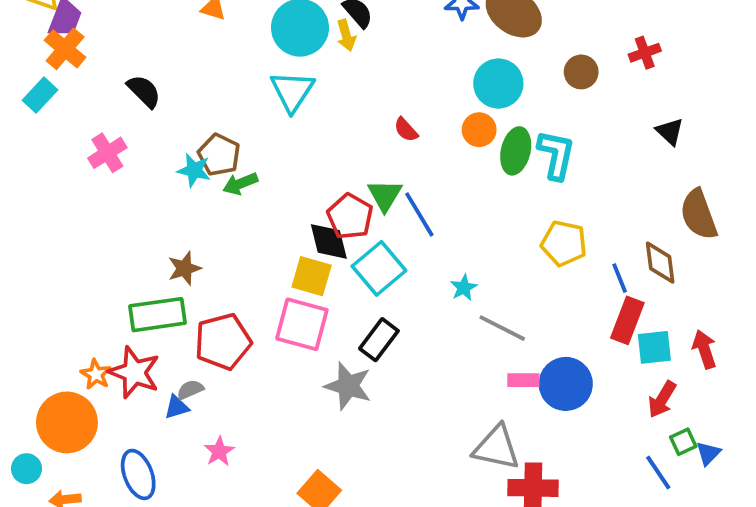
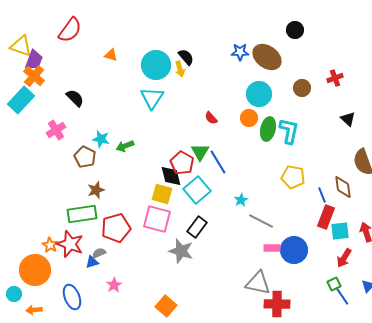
cyan rectangle: (40, 95) -> (21, 100), size x1.5
brown pentagon: (219, 155) -> (85, 157), moved
green square: (683, 442) -> (334, 284), moved

